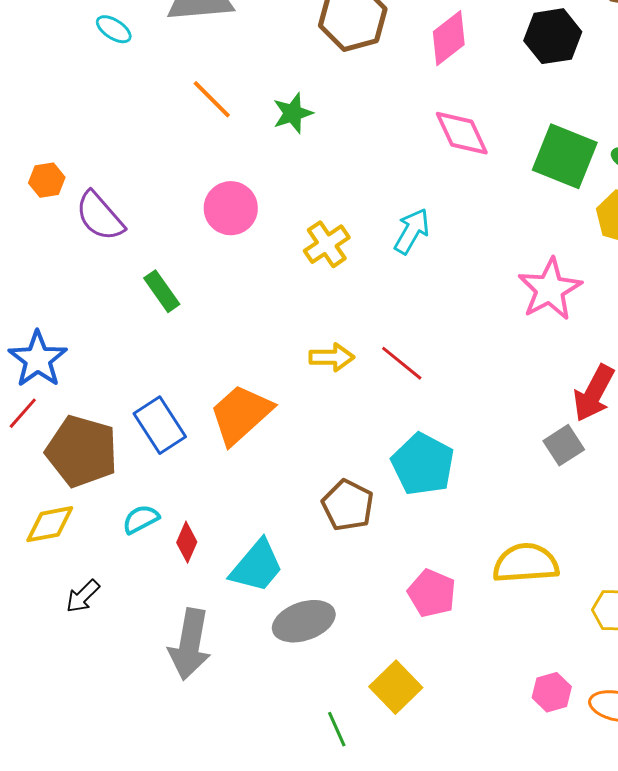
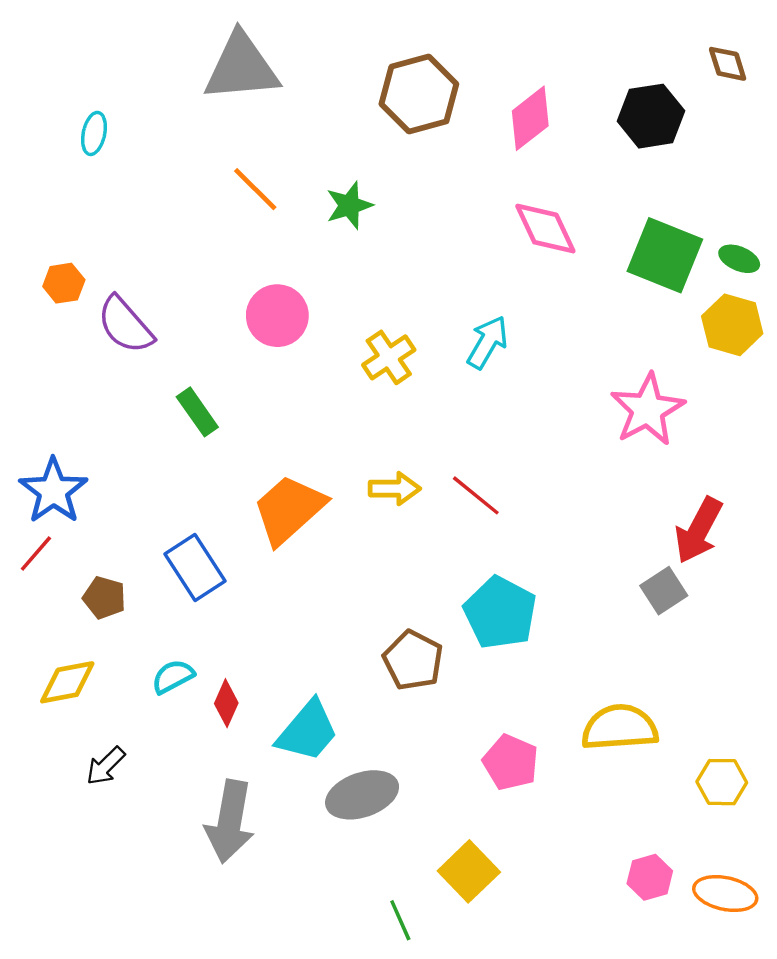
cyan ellipse: (114, 29) -> (94, 133), moved, turned 69
orange trapezoid: (241, 414) -> (289, 509), moved
brown pentagon: (82, 451) -> (104, 598), size x0.5

